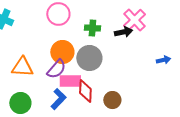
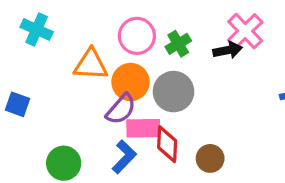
pink circle: (58, 14) -> (137, 36), moved
green cross: (92, 28) -> (178, 44), turned -35
orange triangle: (22, 67) -> (91, 65), moved

